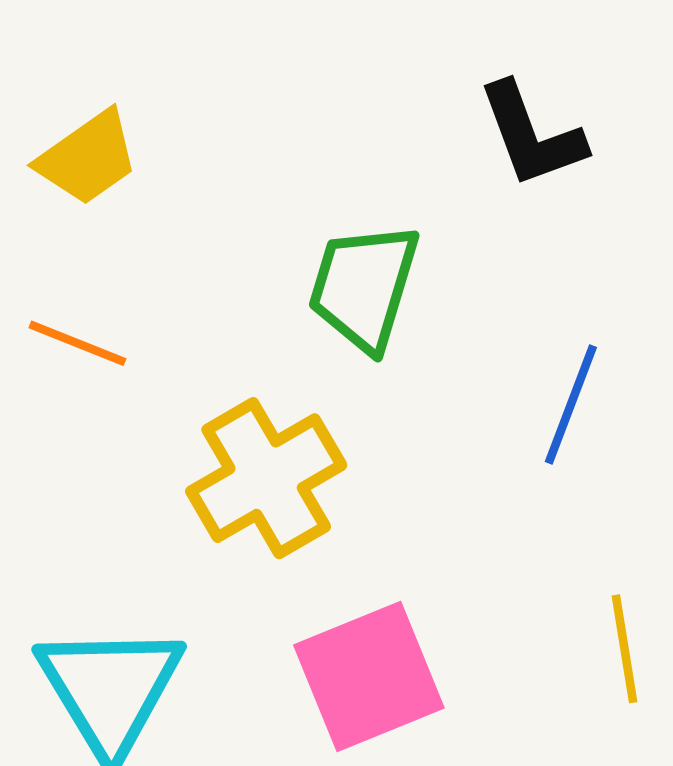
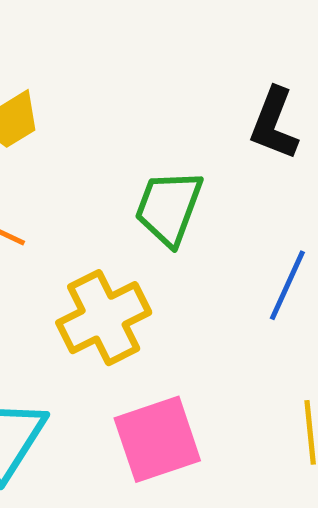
black L-shape: (531, 135) -> (274, 124), turned 38

